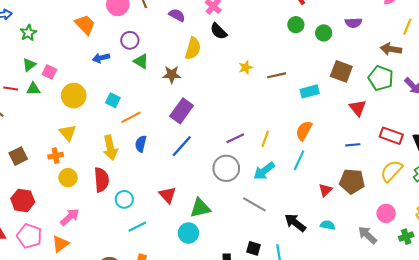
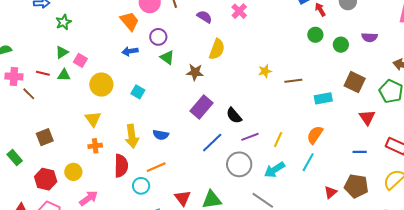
orange trapezoid: (85, 25) -> (130, 21), moved
black semicircle: (219, 31) -> (234, 116), moved
orange line: (131, 117) -> (156, 167), moved
blue semicircle: (141, 144) -> (161, 135), turned -98
blue line: (182, 146) -> (212, 143), moved
orange cross: (56, 156) -> (95, 146), moved
yellow circle: (68, 178) -> (73, 172), moved
red triangle: (168, 195) -> (183, 198), moved

